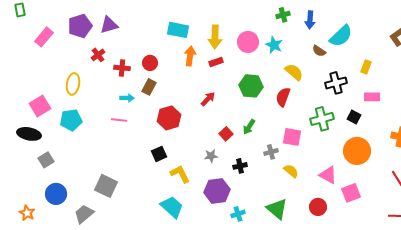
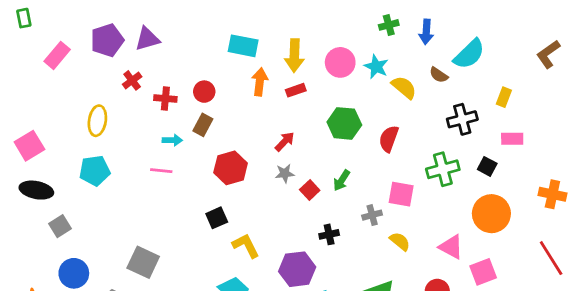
yellow semicircle: (294, 72) -> (404, 87), moved
pink square: (40, 106) -> (29, 146), moved
gray star: (211, 156) -> (285, 173), moved

